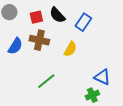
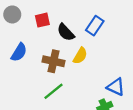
black semicircle: (57, 15) -> (66, 32), moved
brown cross: (39, 40) -> (53, 61), moved

